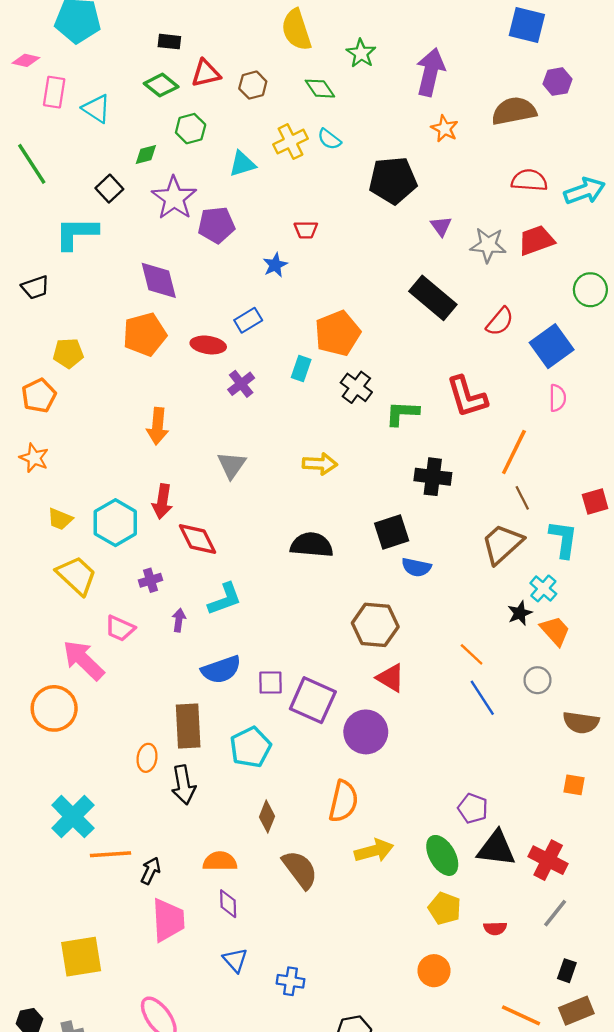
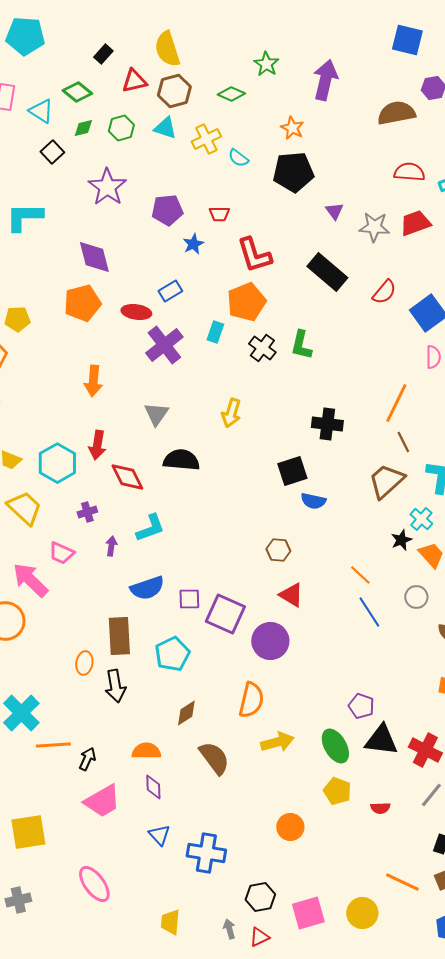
yellow semicircle: (296, 30) -> (167, 49), moved
black rectangle: (169, 42) -> (103, 54), turned -54
green diamond: (161, 85) -> (77, 92), moved
brown hexagon: (253, 85) -> (174, 91), size x1.4
green diamond: (320, 89) -> (231, 94), turned -32
orange star: (445, 129) -> (292, 128), moved
cyan semicircle: (329, 139) -> (238, 158), moved
green diamond: (146, 154) -> (83, 128), moved
cyan triangle: (242, 164) -> (165, 128), moved, turned 35
black square: (109, 189) -> (52, 152), moved
purple pentagon: (216, 225) -> (167, 210), moved
purple cross: (241, 384) -> (164, 345), size x1.6
red L-shape: (467, 397) -> (254, 255), moved
green L-shape: (402, 413) -> (301, 345), moved, turned -80
yellow arrow: (320, 464) -> (231, 413), turned 104
black semicircle: (312, 545) -> (181, 460), moved
brown hexagon: (375, 625) -> (278, 550), size x0.6
brown diamond: (267, 817) -> (186, 713), turned 36
pink trapezoid: (168, 920) -> (102, 801), turned 63
orange circle: (434, 971) -> (290, 827), moved
blue cross: (290, 981) -> (206, 853), size x1.6

